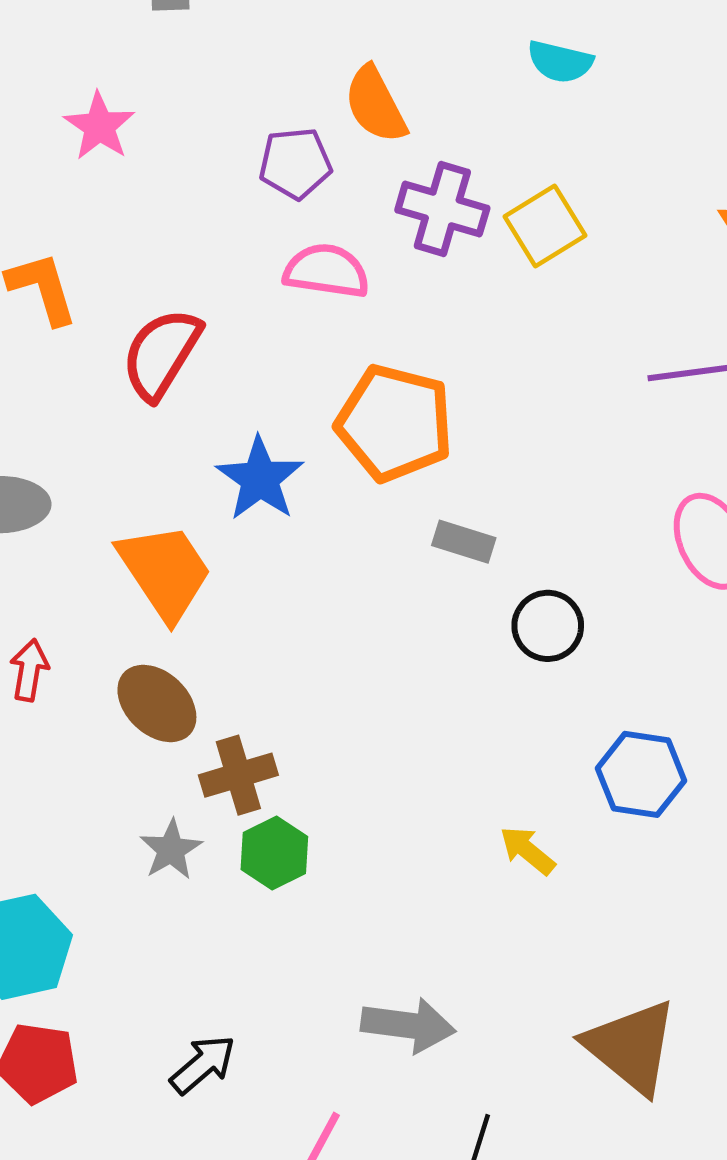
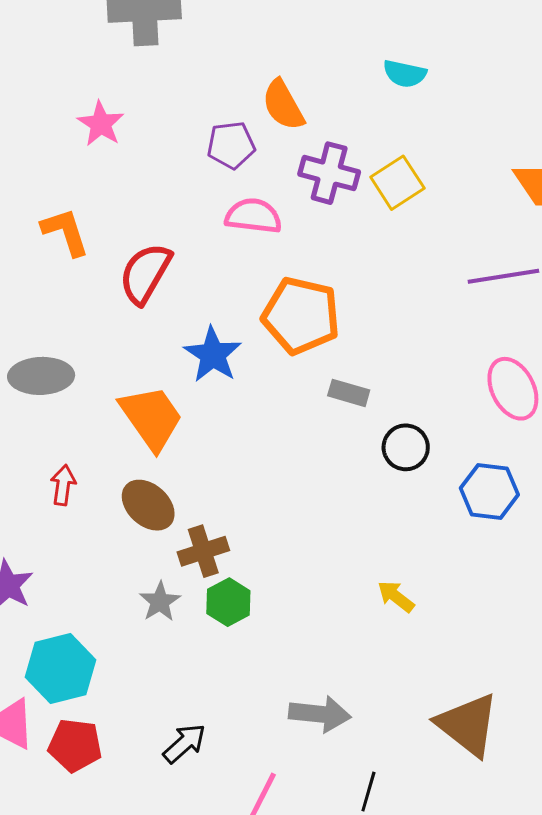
blue hexagon: (641, 774) -> (489, 491), moved

